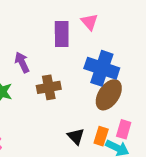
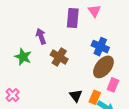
blue cross: (102, 68) -> (100, 47), size x0.7
brown cross: (49, 87) -> (59, 57), turned 36
pink rectangle: (124, 129) -> (113, 85), moved

